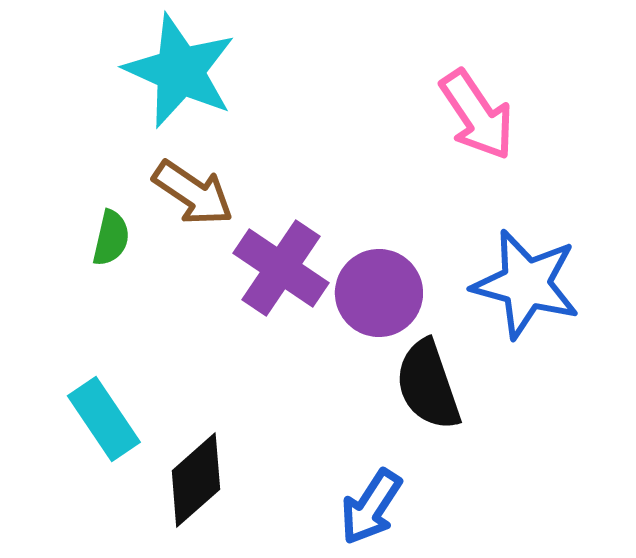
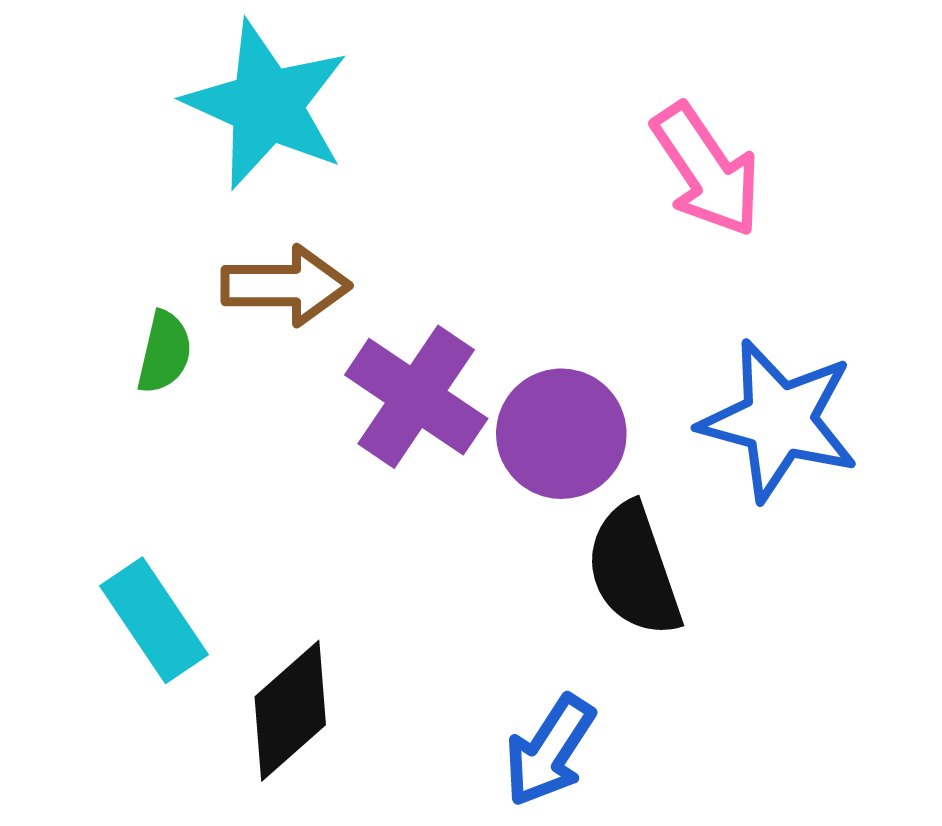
brown arrow: (193, 193) -> (286, 286), turned -34

